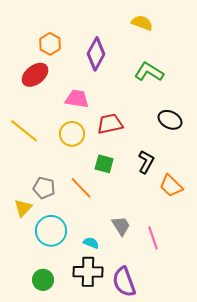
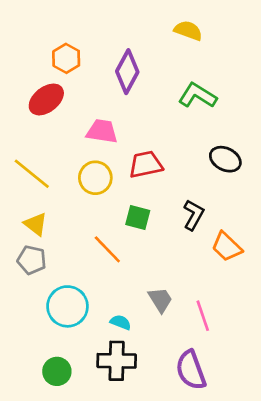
gray pentagon: (44, 188) -> (32, 260), moved
yellow triangle: (23, 208) -> (36, 224), moved, turned -36
purple semicircle: (124, 282) -> (191, 370), moved

